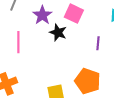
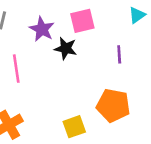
pink square: (74, 14) -> (82, 21), turned -30

